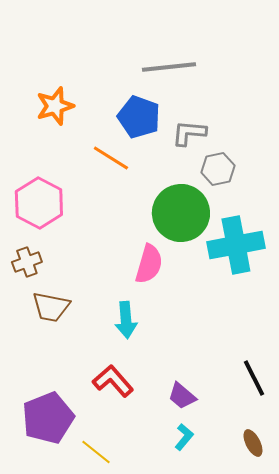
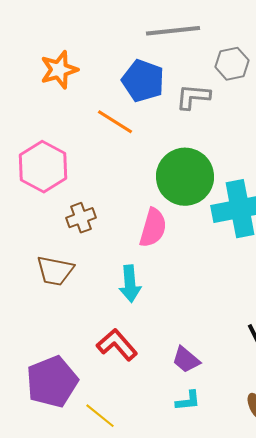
gray hexagon: (218, 169) -> (232, 64), moved
brown cross: (27, 262) -> (81, 218), moved
cyan L-shape: (184, 437) -> (188, 401), turned 44

